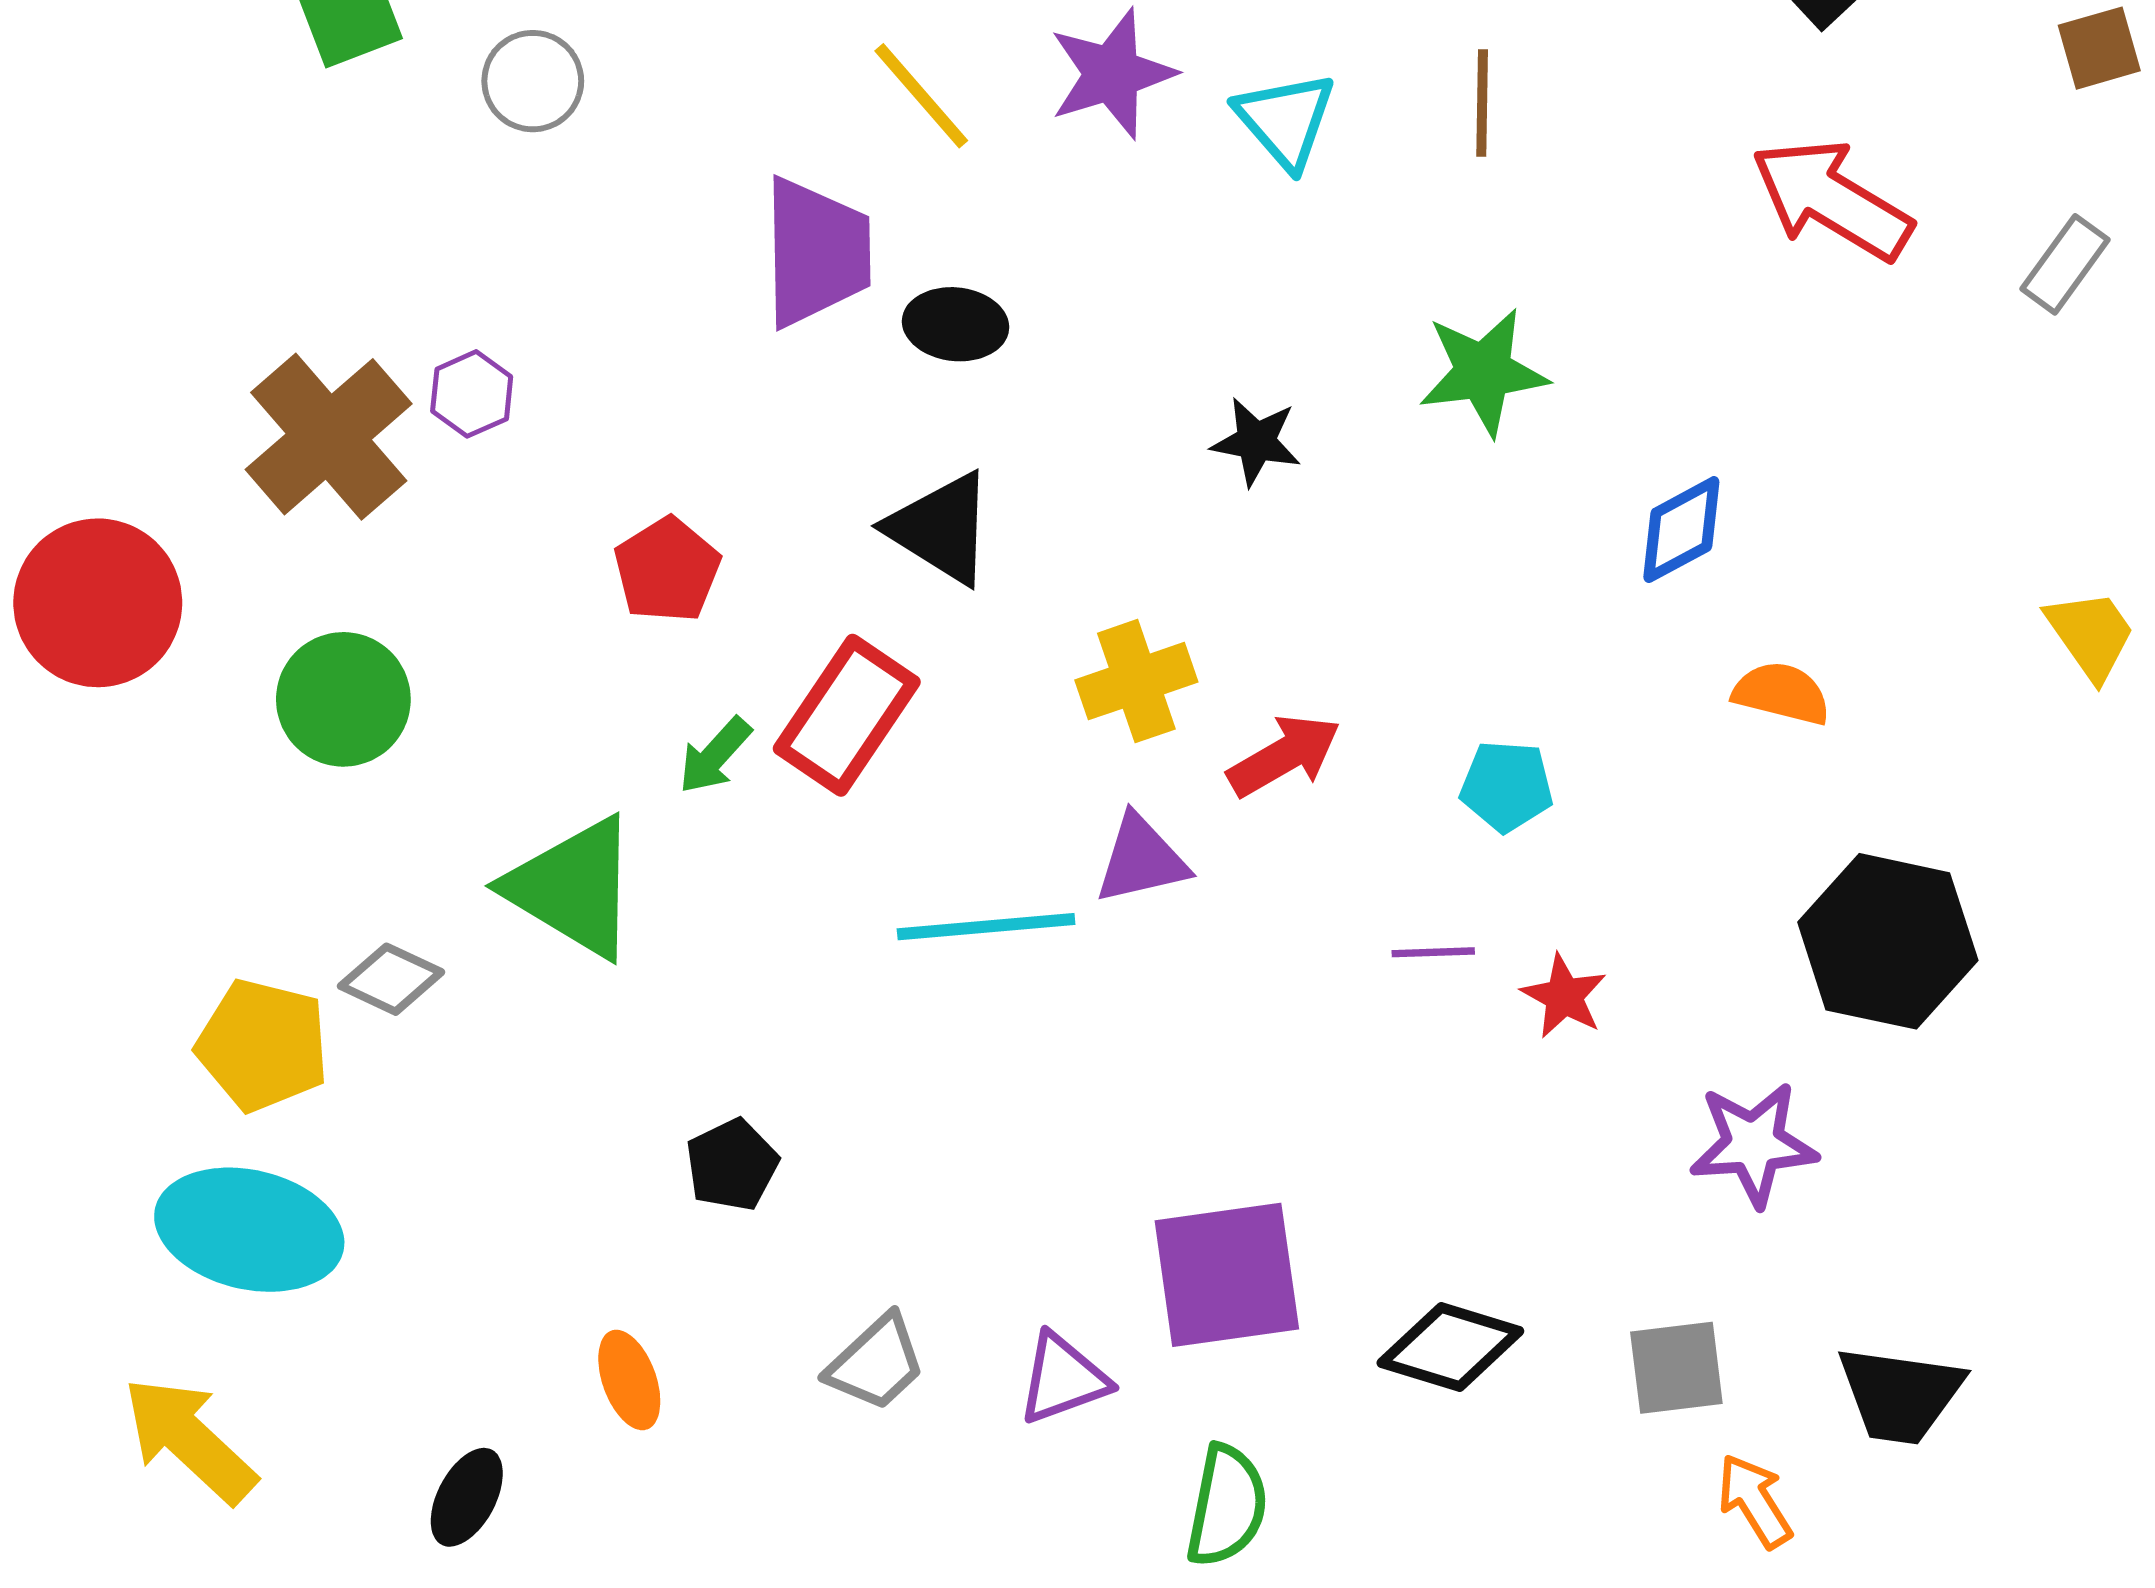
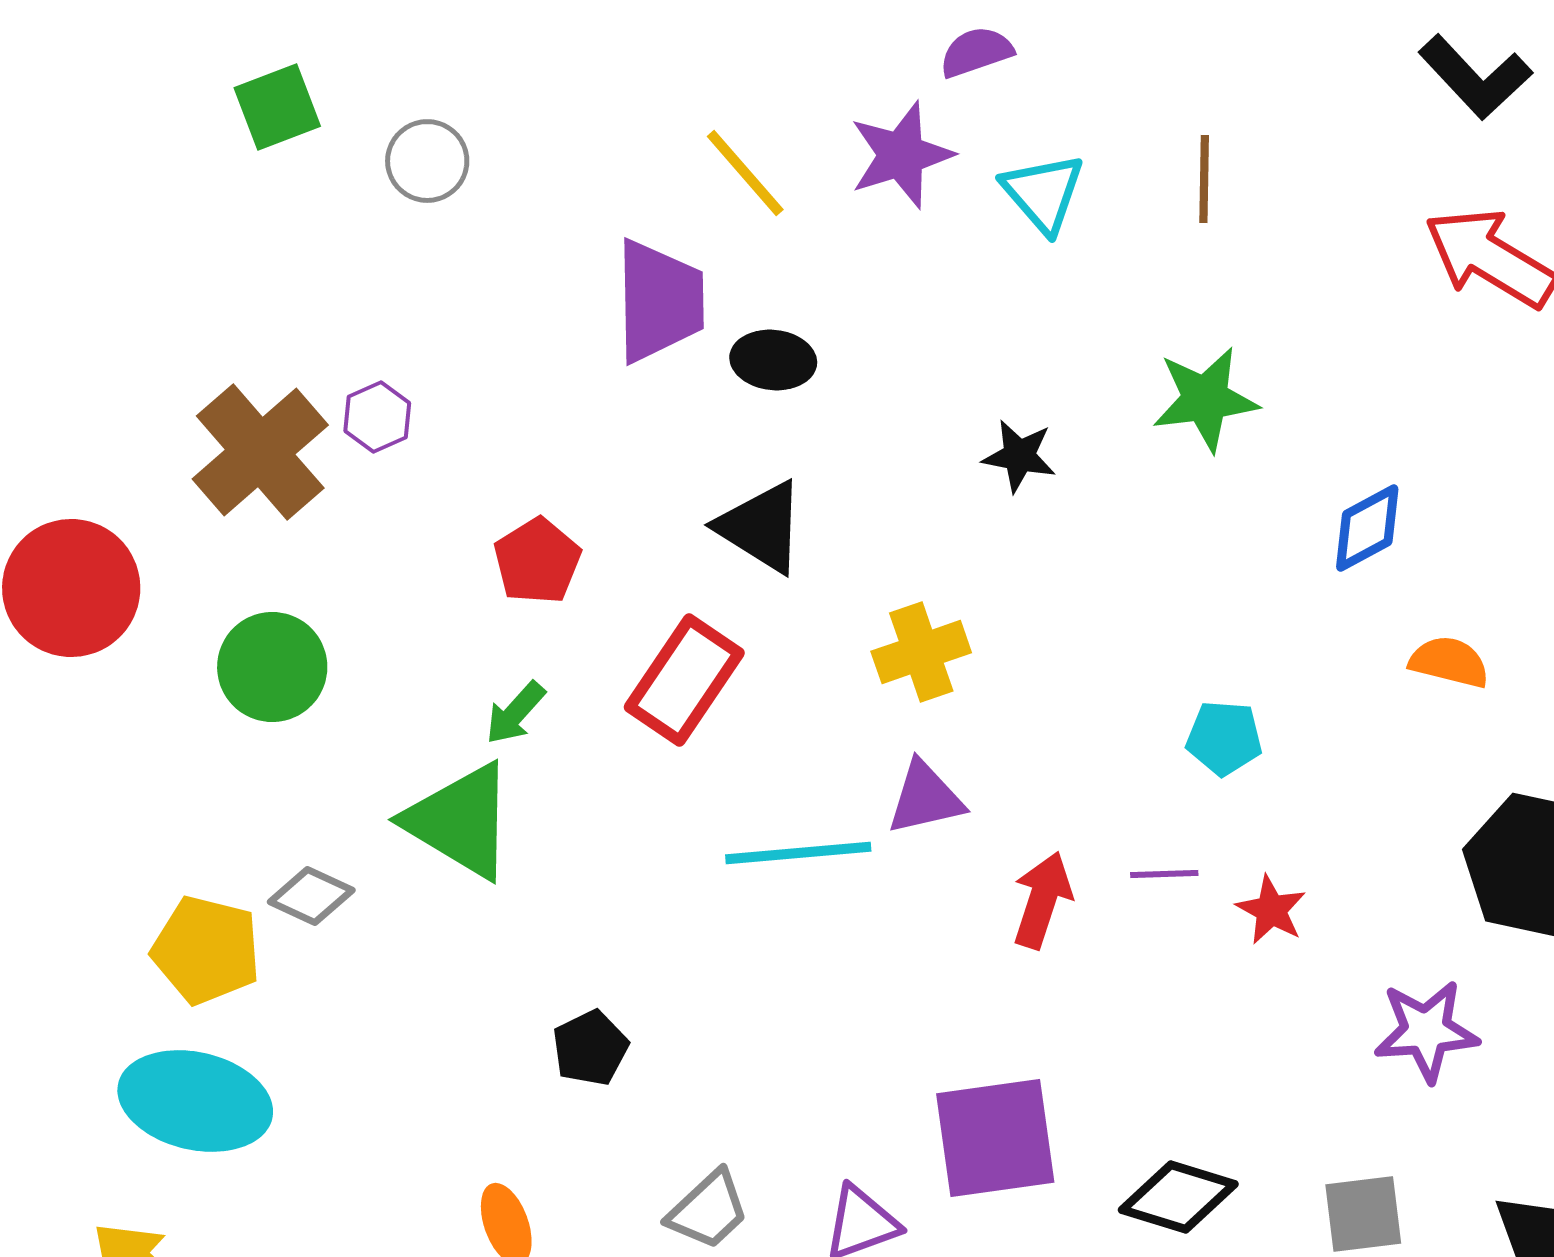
green arrow: (715, 756) -> (515, 713), moved
red arrow: (1284, 756) -> (1042, 900), moved, turned -42

